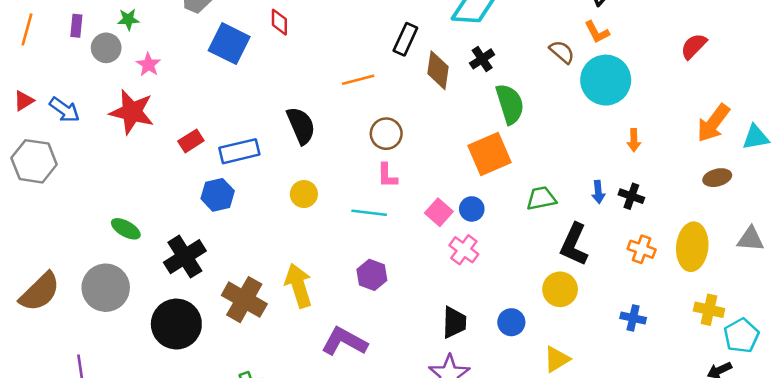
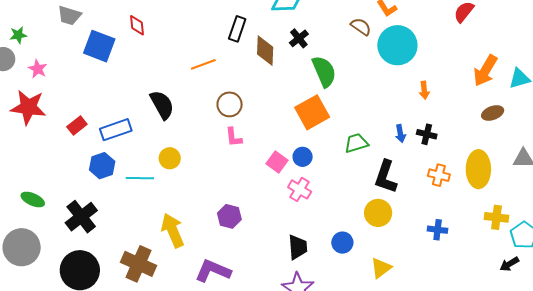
cyan line: (369, 213) -> (140, 178), moved
brown cross: (244, 300) -> (139, 264), moved

